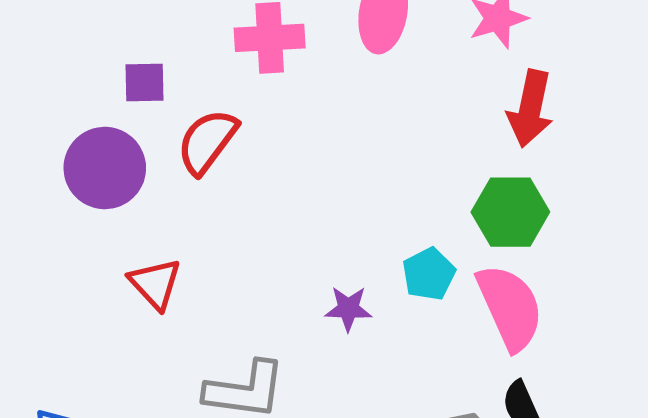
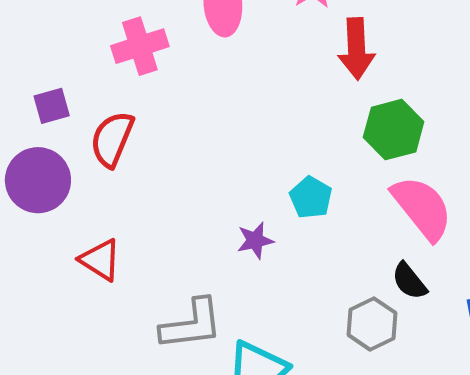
green hexagon: (510, 212) -> (394, 130), moved
pink semicircle: (510, 307) -> (422, 208), moved

